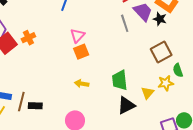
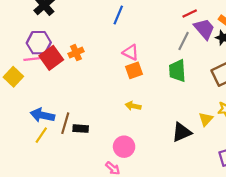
gray line: (125, 23) -> (184, 41), turned 42
pink triangle: (77, 36) -> (131, 52), turned -49
green trapezoid: (120, 80) -> (177, 71), moved

